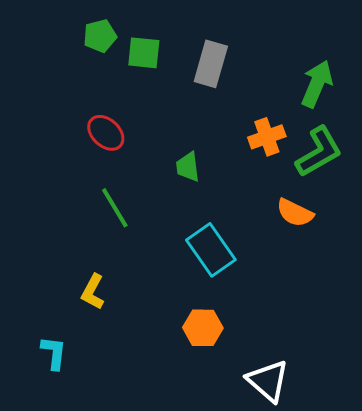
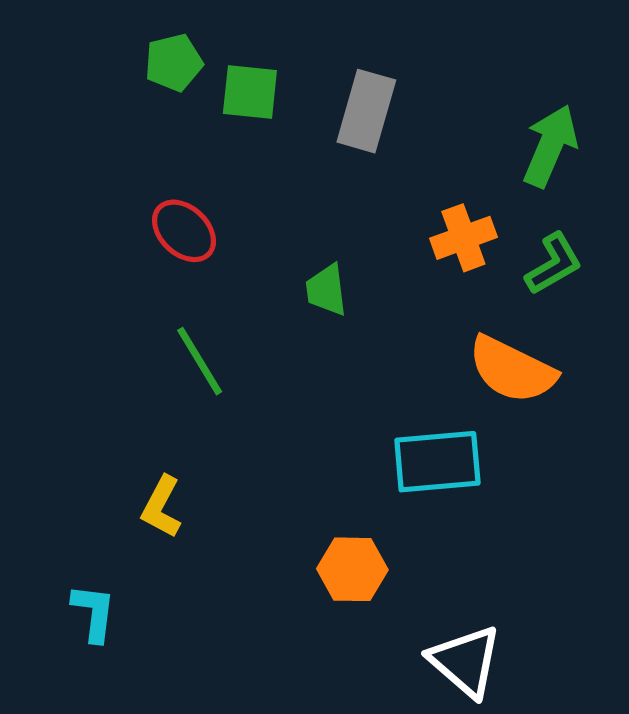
green L-shape: (319, 152) -> (554, 264), size x0.7
orange semicircle: (295, 213) -> (512, 370), size x1.4
cyan rectangle: (211, 250) -> (437, 462), moved, turned -60

